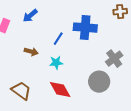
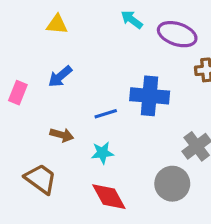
blue line: (58, 39) -> (106, 114), turned 40
brown trapezoid: (21, 91) -> (41, 179), moved

